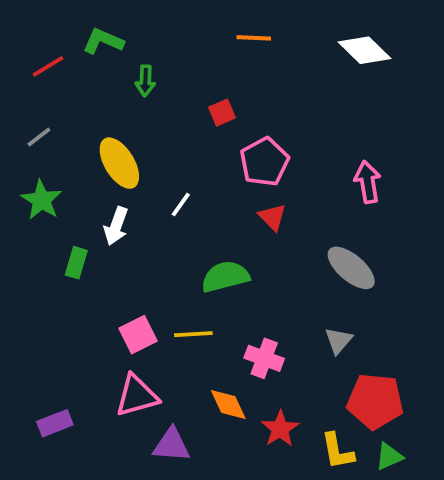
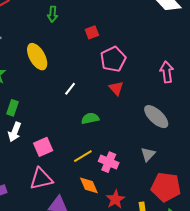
white line: (181, 205) -> (70, 89), moved
white arrow: (116, 226) -> (15, 132), moved
green semicircle: (225, 277) -> (90, 118), size x0.7
yellow line: (193, 334) -> (83, 156), moved, turned -30

